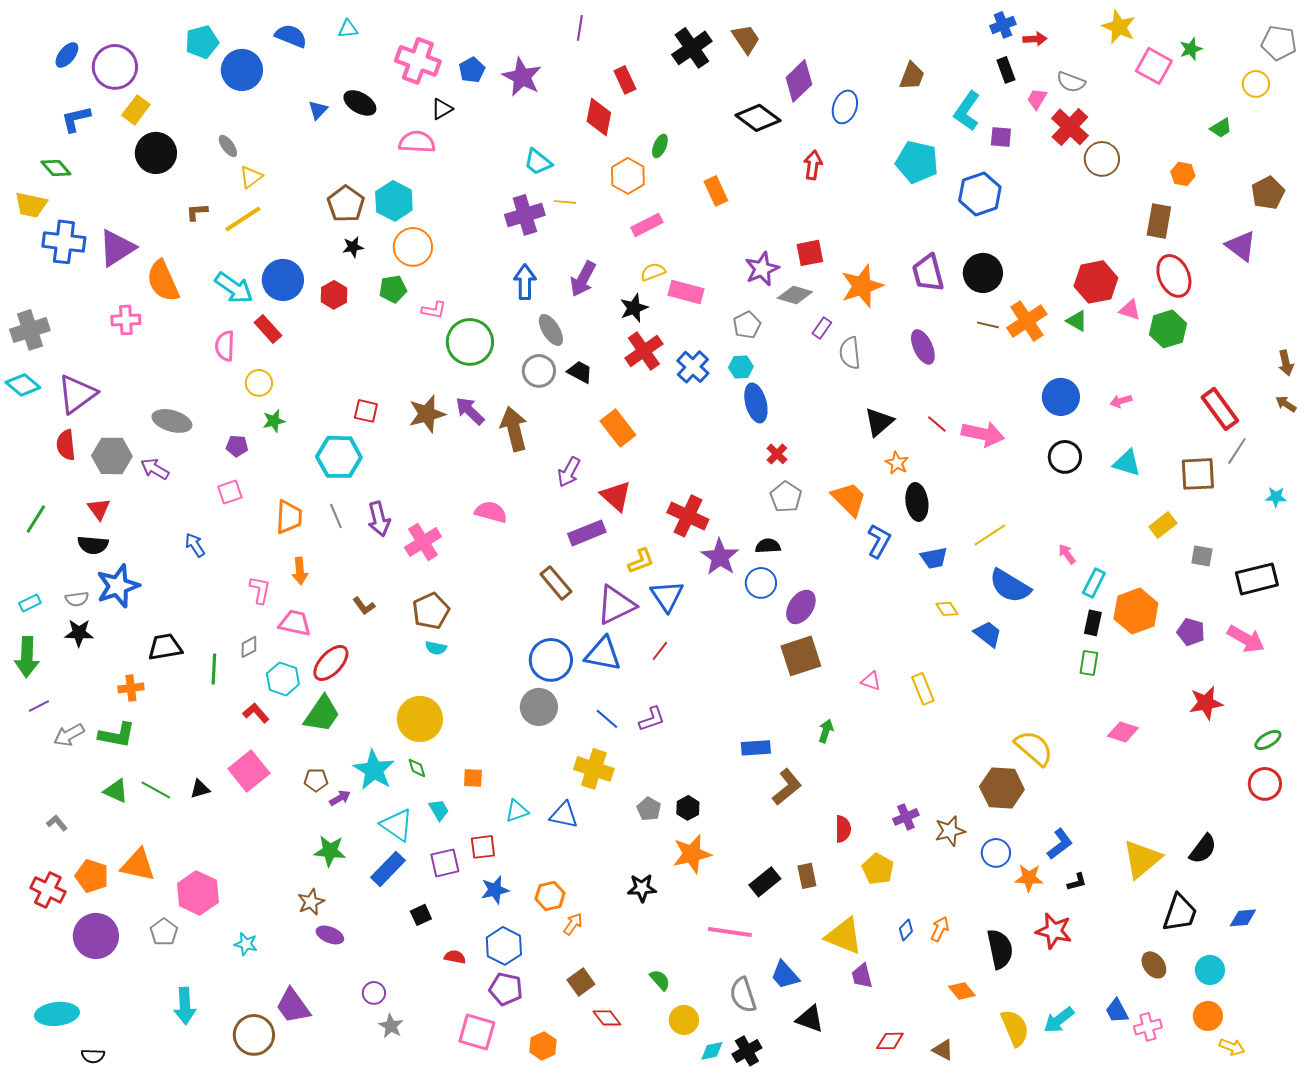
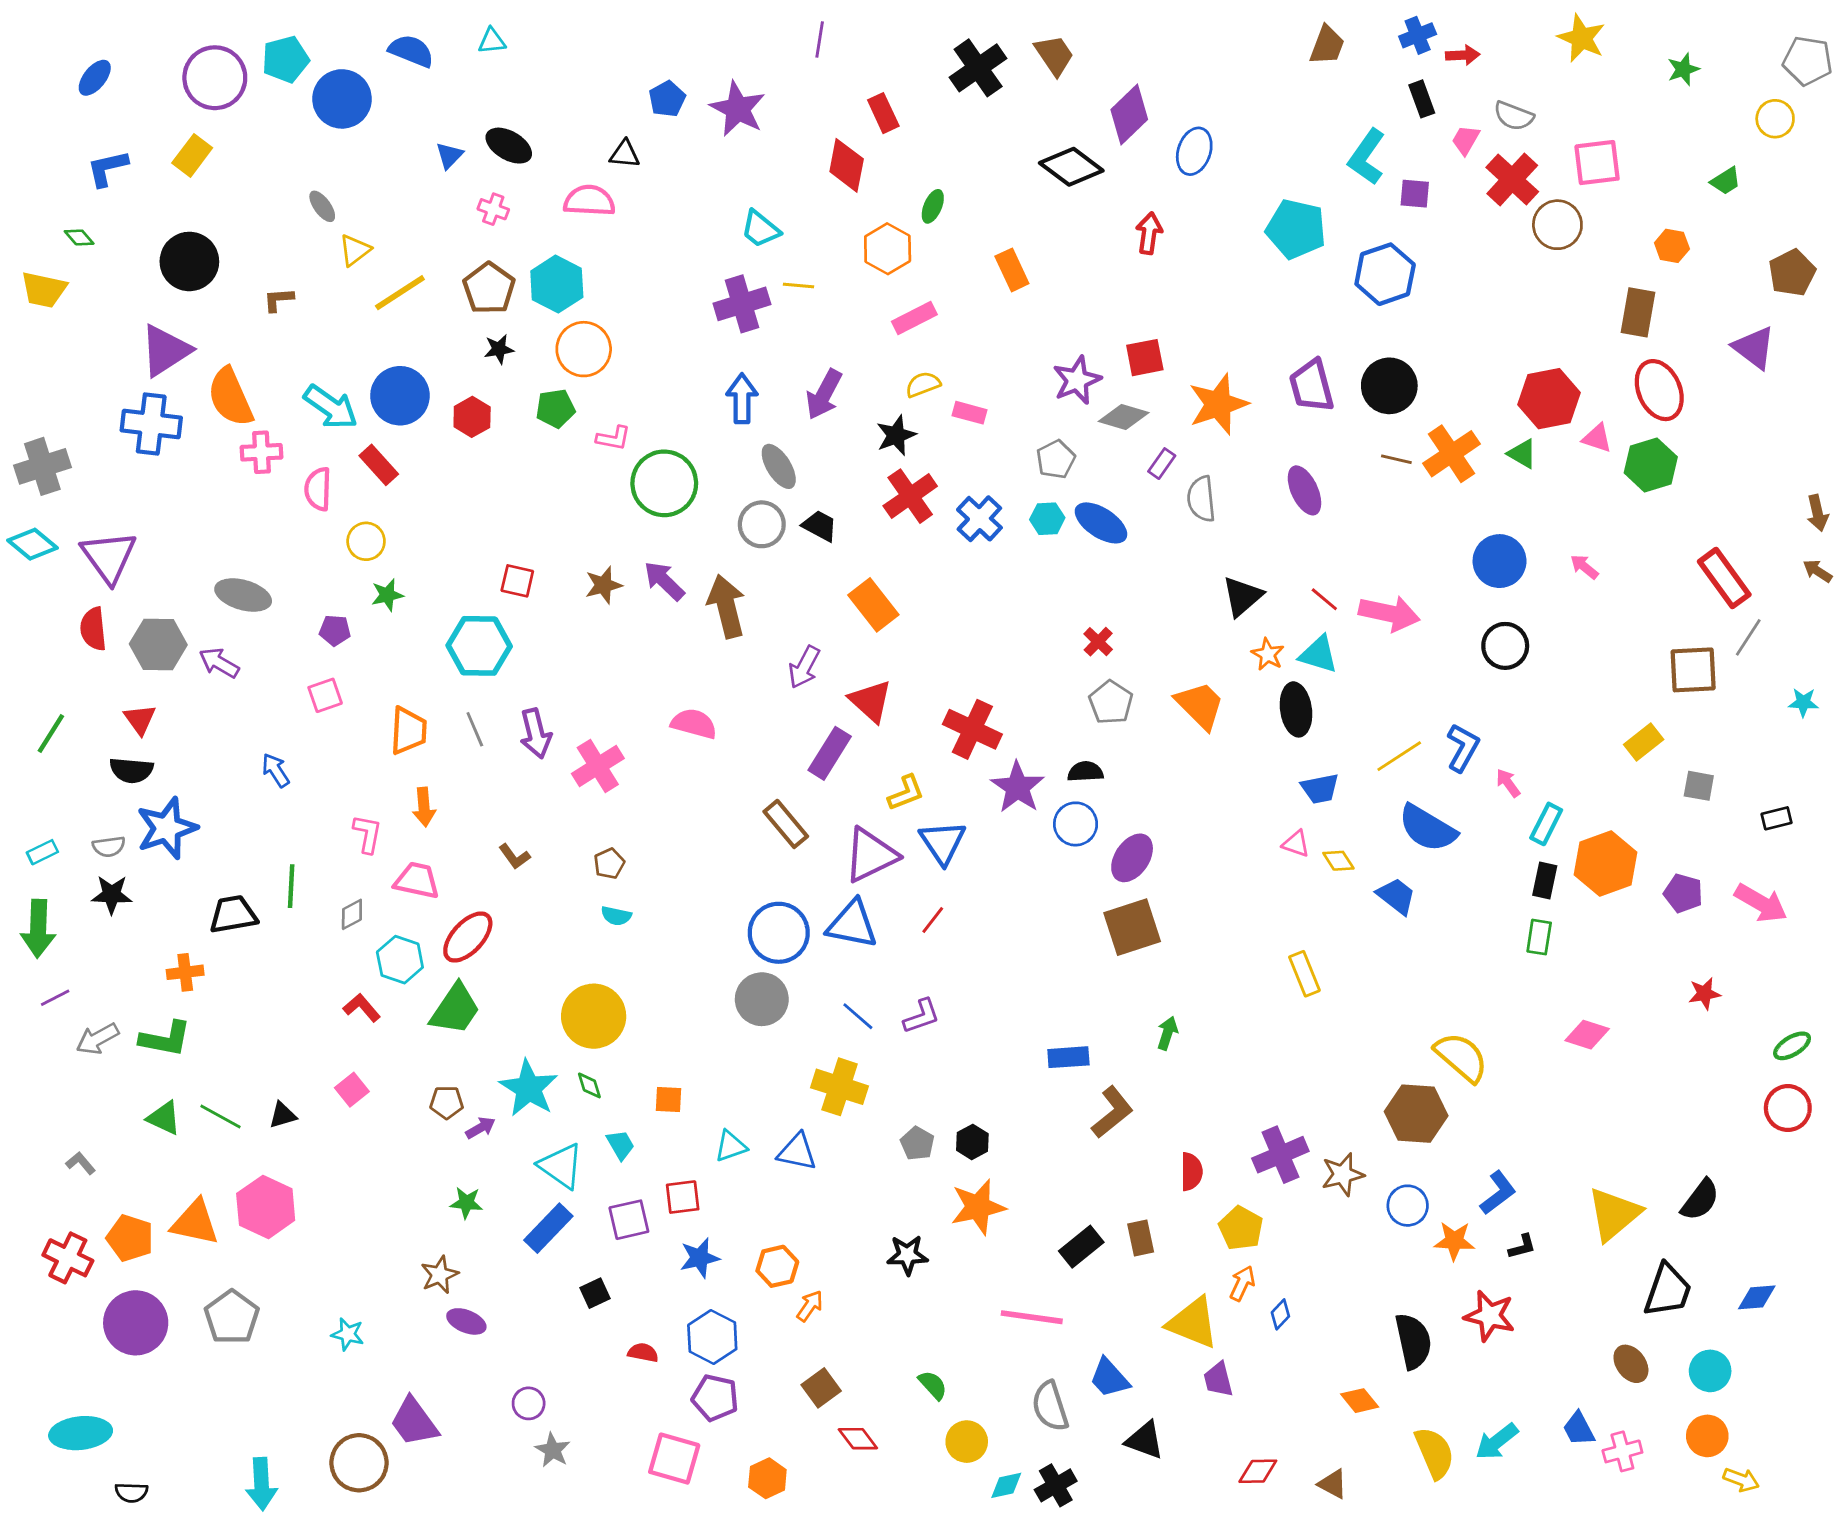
pink cross: (418, 61) -> (493, 209), moved, size x0.5
pink square: (1154, 66) -> (1597, 163), moved, turned -36
purple circle: (115, 67) -> (215, 78), moved
brown trapezoid: (912, 76) -> (1327, 45), moved
black triangle: (442, 109) -> (625, 154), turned 35
black circle: (156, 153) -> (189, 261), moved
green diamond: (56, 168) -> (79, 237), size x0.7
yellow line: (243, 219) -> (400, 293), moved
blue cross: (64, 242) -> (151, 424), moved
pink rectangle: (686, 292) -> (970, 413), size x0.7
pink cross: (126, 320) -> (261, 452), moved
purple triangle: (77, 394) -> (109, 557), turned -30
pink arrow: (1121, 401) -> (1584, 567), turned 55
blue ellipse: (756, 403) -> (1101, 523), moved, turned -42
brown star: (427, 414) -> (603, 585), size x0.7
cyan triangle: (1127, 463) -> (1319, 654), moved
purple rectangle: (587, 533) -> (830, 753), turned -36
blue L-shape: (879, 541) -> (1463, 748), moved
black rectangle: (1257, 579) -> (1777, 818), size x0.5
brown pentagon: (431, 611) -> (609, 864), size x0.6
green line: (214, 669) -> (291, 886), moved
pink triangle: (871, 681) -> (1296, 844), moved
red star: (1206, 703) -> (1704, 994), size x0.7
pink square: (249, 771) -> (352, 1090), size x0.6
purple cross: (906, 817) -> (1280, 1155), size x1.5
green star: (330, 851) -> (466, 1203), size x0.7
pink hexagon: (198, 893) -> (266, 1207), moved
orange arrow: (940, 929) -> (1242, 1283), moved
gray pentagon: (164, 932) -> (232, 1317), size x1.4
cyan arrow: (185, 1006) -> (261, 1484), moved

